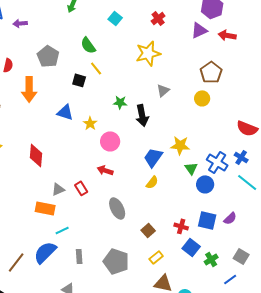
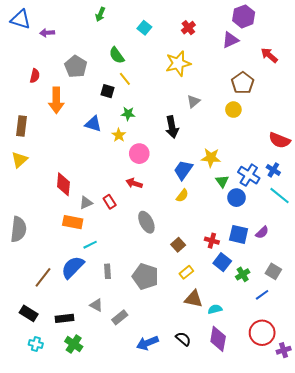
red arrow: (227, 35) -> (269, 55), moved, turned 30
green star: (120, 102) -> (128, 114), moved
red diamond: (36, 155) -> (63, 184), moved

